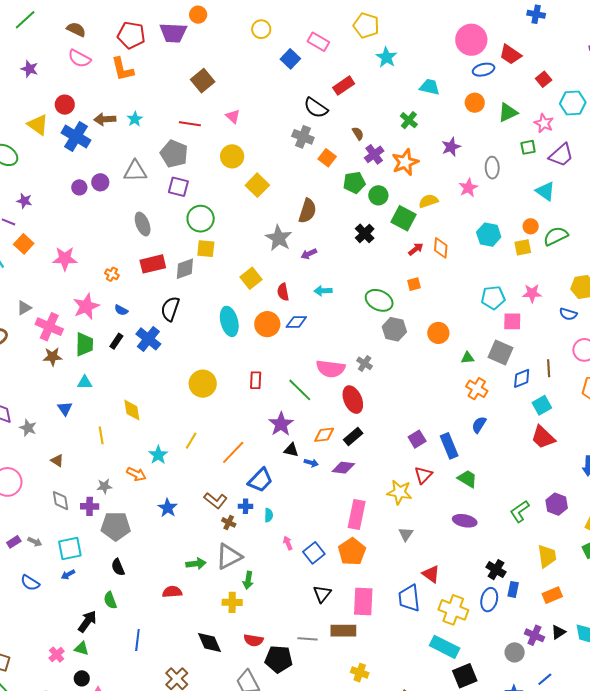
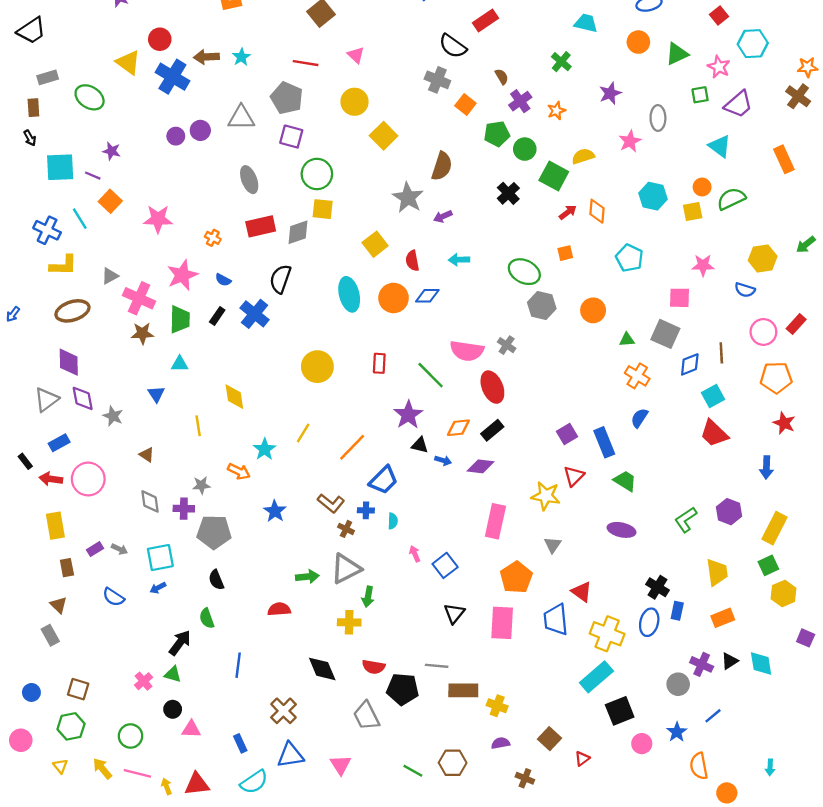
orange star: (405, 162) -> (556, 111), size x0.6
cyan pentagon: (493, 298) -> (629, 258), moved, turned 30
orange pentagon: (352, 552) -> (516, 577), moved
brown rectangle: (343, 631) -> (463, 690), moved
cyan rectangle: (445, 647) -> (596, 677), turned -68

